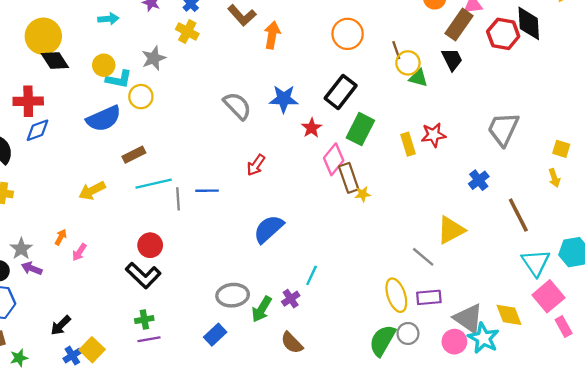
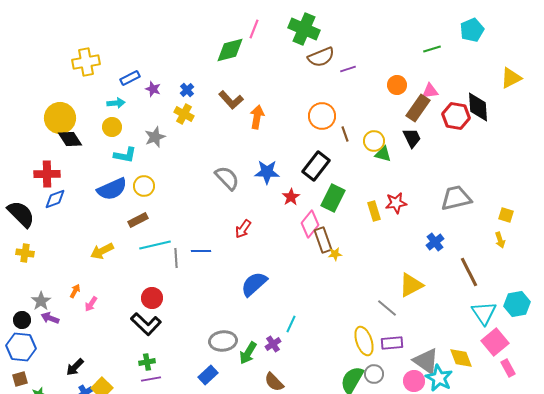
brown line: (396, 50) -> (345, 134), moved
yellow circle: (104, 65) -> (112, 127), moved
yellow circle: (141, 97) -> (144, 186), moved
gray trapezoid: (503, 129) -> (456, 198), turned 52

